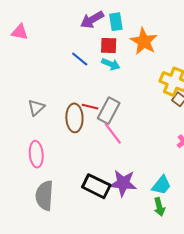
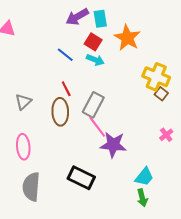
red square: (109, 46) -> (93, 42), turned 30
red line: (90, 107) -> (66, 89), moved, turned 49
purple star: (123, 183) -> (113, 145), moved

